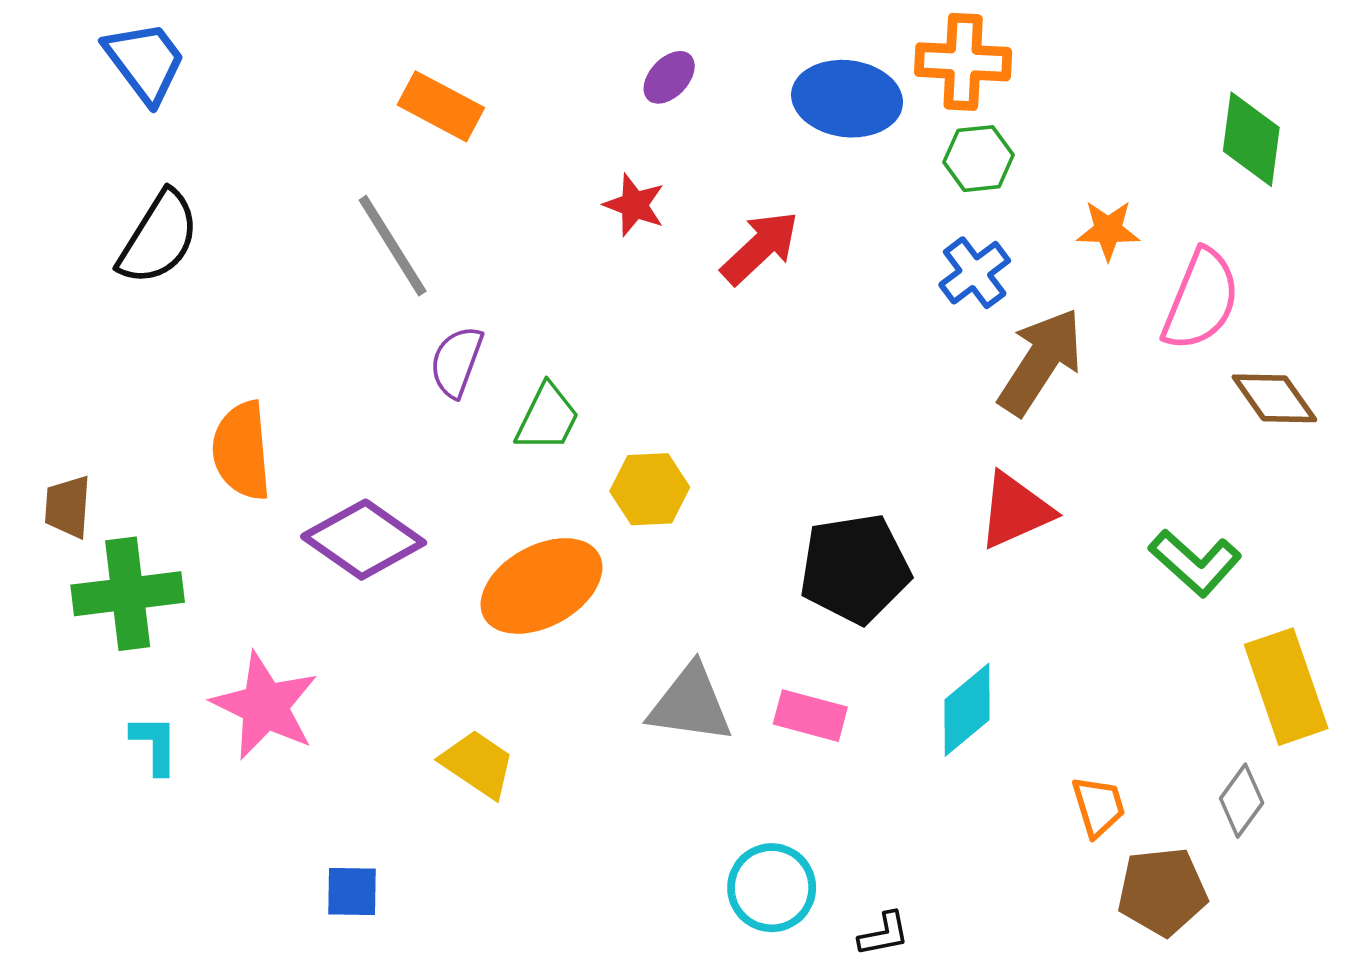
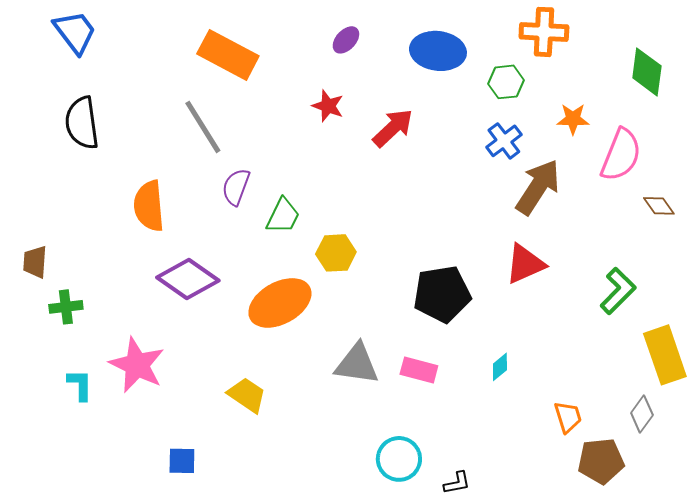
orange cross: (963, 62) -> (544, 32), moved
orange rectangle: (441, 106) -> (228, 55), size x1.4
black semicircle: (159, 238) -> (82, 123), turned 140
brown diamond: (1274, 398) -> (659, 206), size x0.7
orange semicircle: (242, 451) -> (149, 206), moved
green L-shape: (1195, 563) -> (618, 291), turned -87
green cross: (128, 594) -> (66, 307), size x0.6
cyan diamond: (967, 710) -> (500, 367), size x0.6

